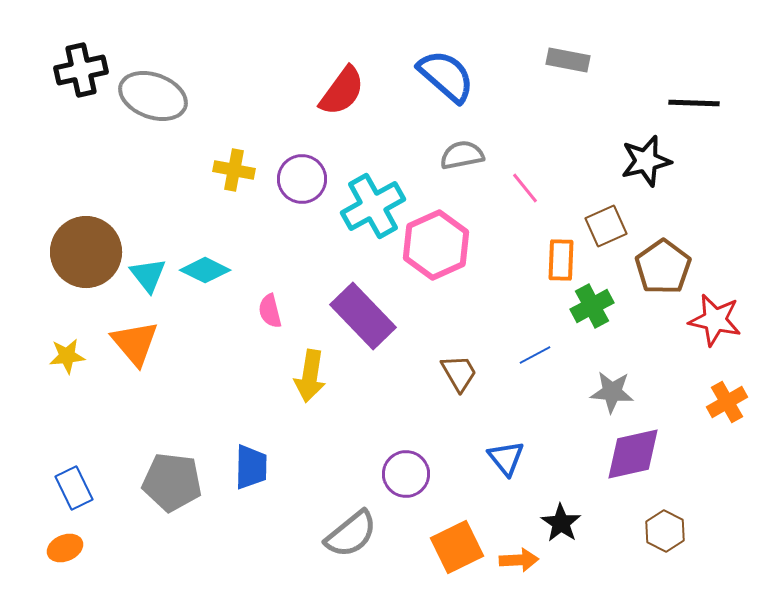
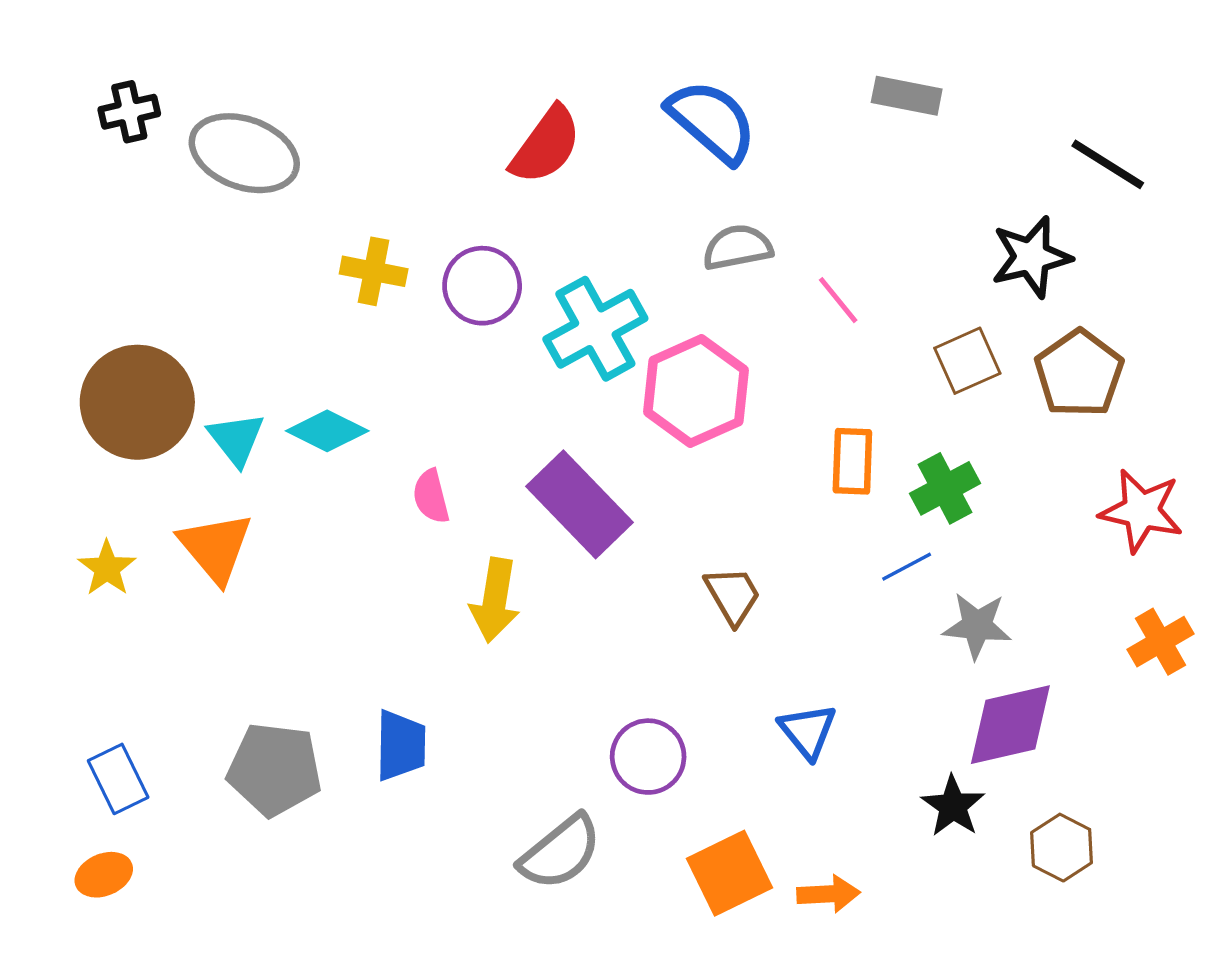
black cross: (81, 70) -> (129, 112), size x0.7
black line: (694, 103) -> (1108, 164), turned 30
orange rectangle: (561, 260) -> (852, 461), moved
brown pentagon: (663, 267) -> (1079, 373), moved
blue line: (535, 355) -> (907, 567), moved
yellow star: (67, 356) -> (107, 568), turned -30
black star: (561, 523) -> (953, 806), moved

